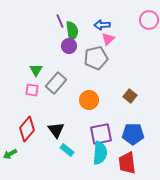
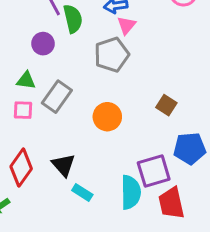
purple circle: (69, 46) -> (43, 44), moved
green triangle: (36, 70) -> (26, 80), turned -48
purple square: (101, 134) -> (154, 171), moved
blue pentagon: (133, 134) -> (190, 148), moved

